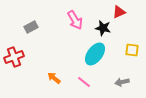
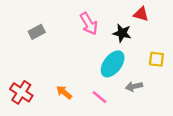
red triangle: (119, 12) -> (141, 14), turned 40
red cross: (14, 57) -> (21, 92), moved, turned -36
gray arrow: (122, 82) -> (134, 86), moved

